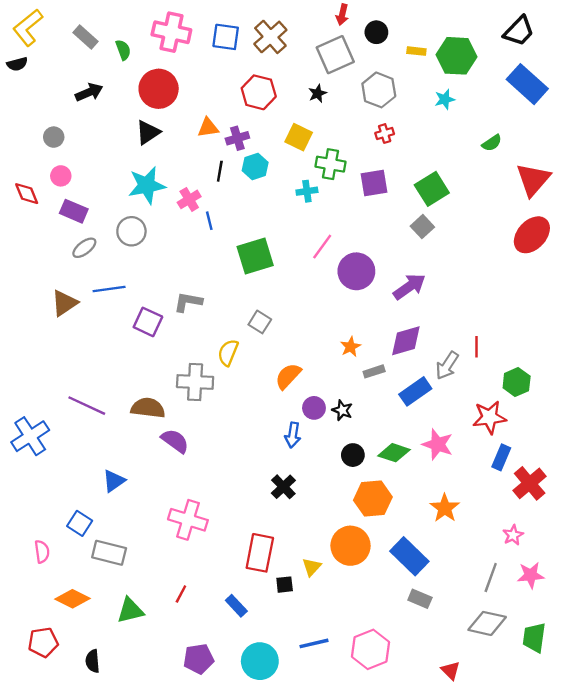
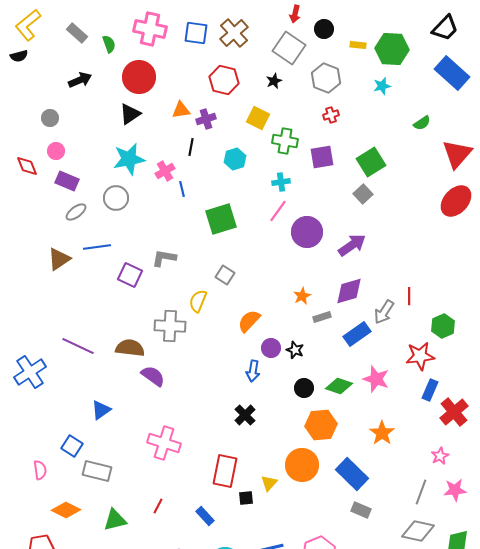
gray square: (335, 55) -> (289, 48), turned -32
cyan hexagon: (255, 166) -> (235, 159), moved
cyan cross: (307, 191) -> (281, 182), moved

